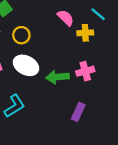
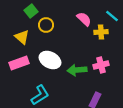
yellow circle: (21, 35) -> (46, 25), moved

